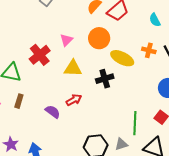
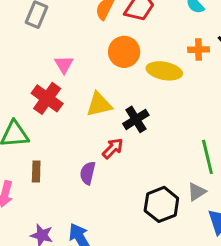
pink triangle: (66, 40) -> (64, 64), moved
black cross: (105, 79) -> (136, 119), moved
purple semicircle: (53, 112) -> (88, 173), turned -98

